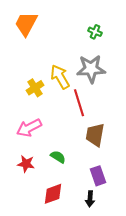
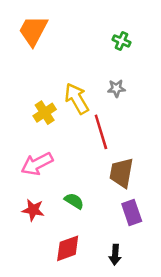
gray star: (91, 69) -> (116, 88), size x0.5
purple rectangle: (98, 176) -> (132, 213), moved

